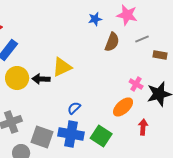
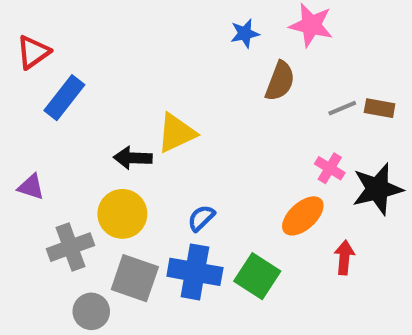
gray line: (142, 39) -> (342, 108), moved
yellow circle: (17, 78) -> (122, 214), moved

